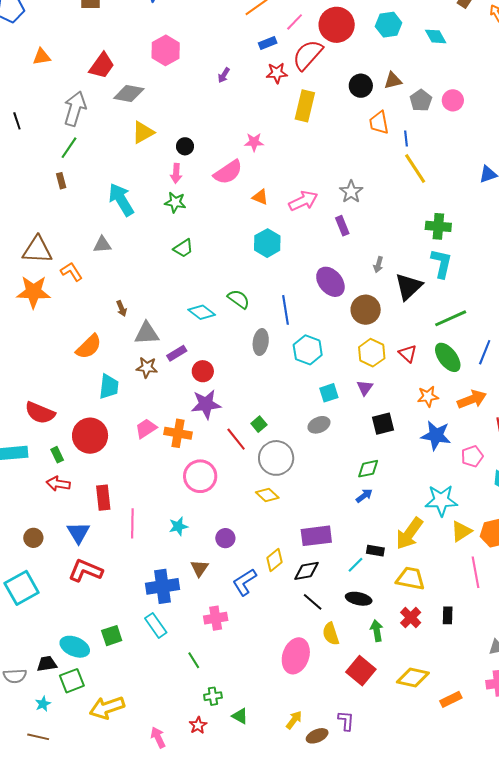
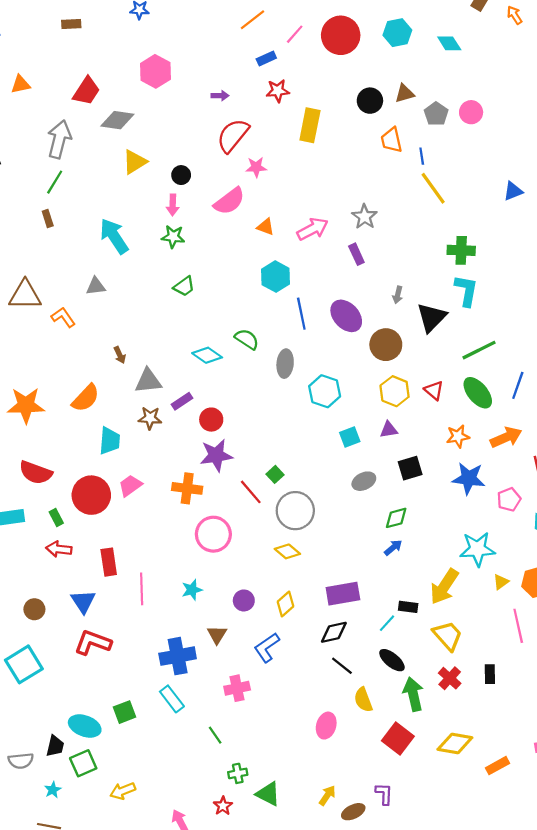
red semicircle: (308, 55) -> (233, 135), moved
purple arrow: (224, 75) -> (220, 96), turned -119
orange star: (34, 292) -> (26, 405), moved
blue line: (286, 310) -> (301, 314), moved
gray ellipse: (261, 342) -> (285, 364), moved
purple triangle: (365, 388) -> (389, 430), turned 48
gray ellipse: (319, 425) -> (364, 481), moved
pink trapezoid: (146, 428) -> (130, 486), moved
yellow triangle: (461, 531) -> (501, 582), size x0.7
yellow diamond: (274, 560) -> (285, 604), moved
yellow trapezoid: (411, 579) -> (448, 636), turned 40
black ellipse: (359, 599) -> (392, 660), turned 30
green arrow: (377, 631) -> (413, 694), size x1.4
pink ellipse: (296, 656) -> (326, 726), size x0.7
black trapezoid: (47, 664) -> (55, 746), turned 115
yellow arrow: (107, 708) -> (123, 791), size x0.7
green triangle: (240, 716) -> (268, 794), size x1.4

